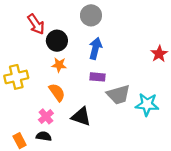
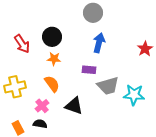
gray circle: (91, 15) -> (93, 13), moved
red arrow: (36, 24) -> (22, 44), moved
blue arrow: (95, 48) -> (99, 43), moved
yellow cross: (16, 77) -> (15, 87), moved

